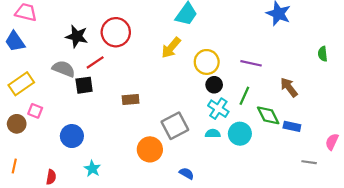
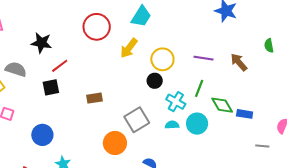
red circle: (116, 32) -> (97, 27), moved
gray semicircle: (64, 69) -> (16, 69), moved
black circle: (214, 85) -> (155, 81), moved
brown arrow: (289, 87) -> (239, 62), moved

